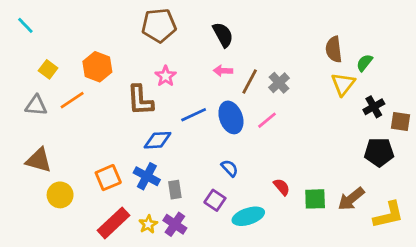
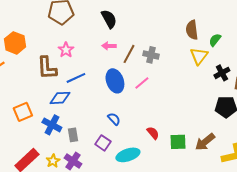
gray cross: (279, 83) -> (151, 55), turned -35
blue line: (194, 115) -> (76, 78), moved
orange square: (108, 178) -> (23, 112), moved

